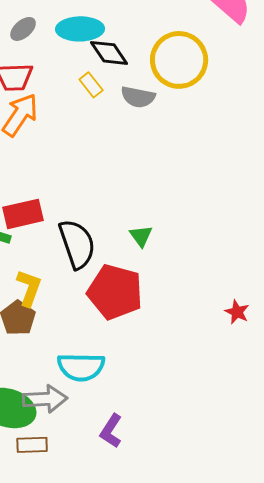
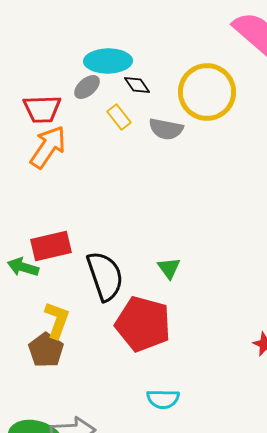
gray ellipse: (23, 29) -> (87, 87), moved
black diamond: (109, 53) -> (137, 85), size x0.7
cyan semicircle: (81, 367) -> (163, 399), moved, size x0.7

